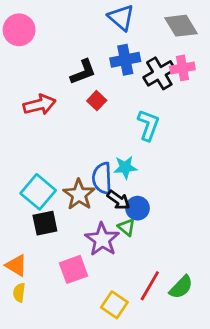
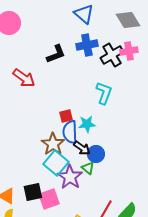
red square: (97, 101) -> (66, 116), moved, turned 32
red arrow: (39, 105) -> (24, 78), turned 50
cyan square: (38, 192) -> (56, 163), moved
black square: (45, 223) -> (33, 192), moved

